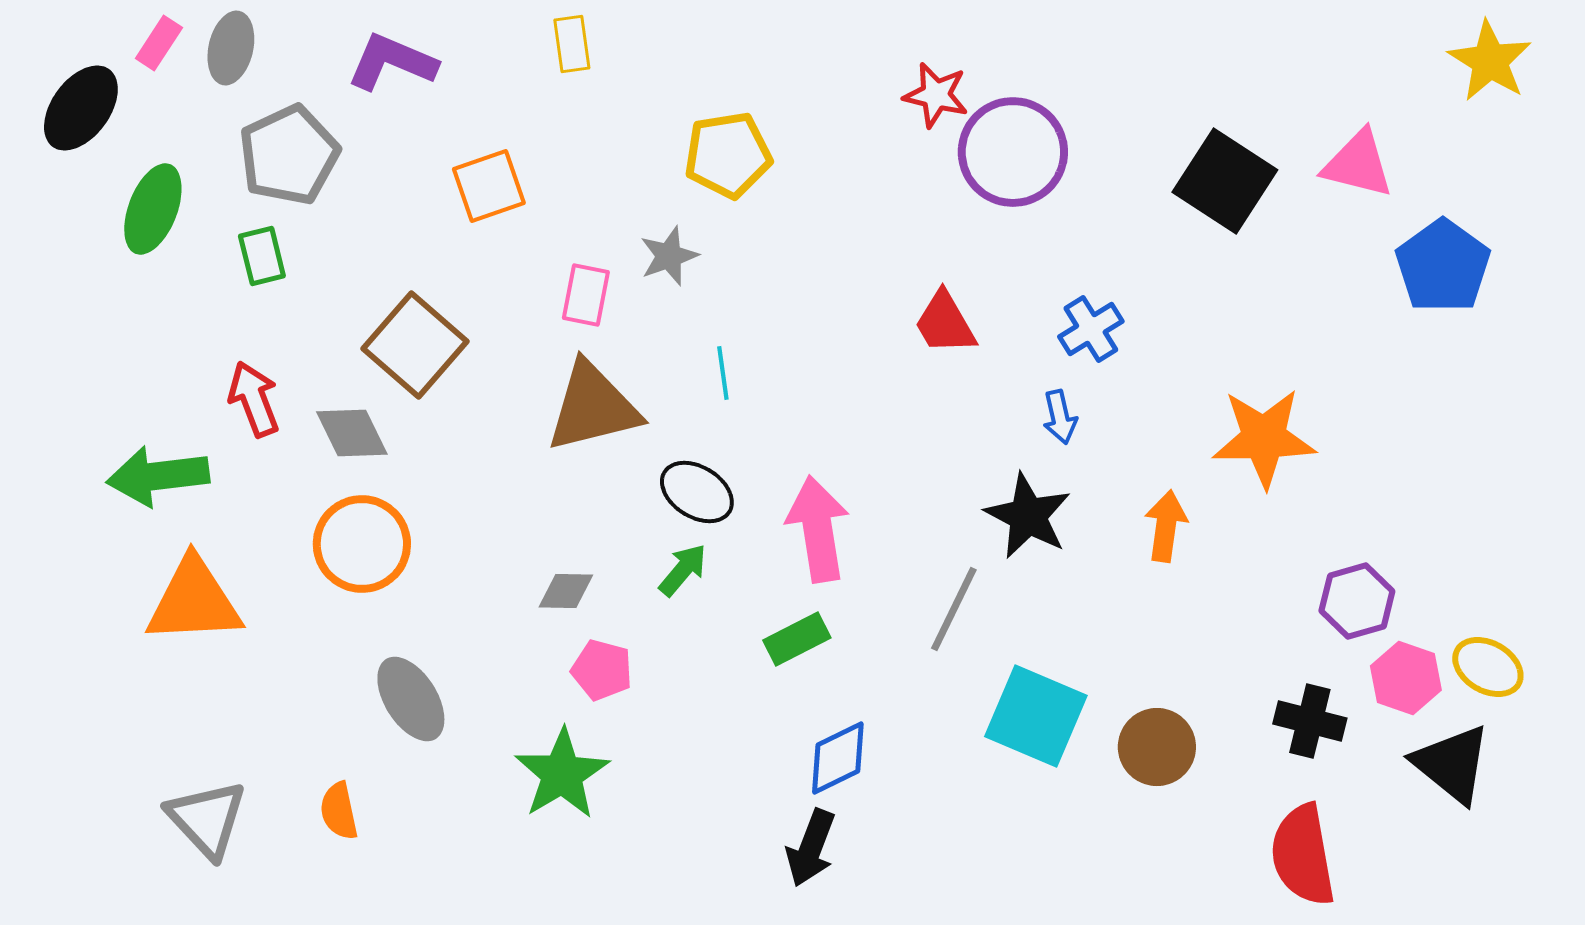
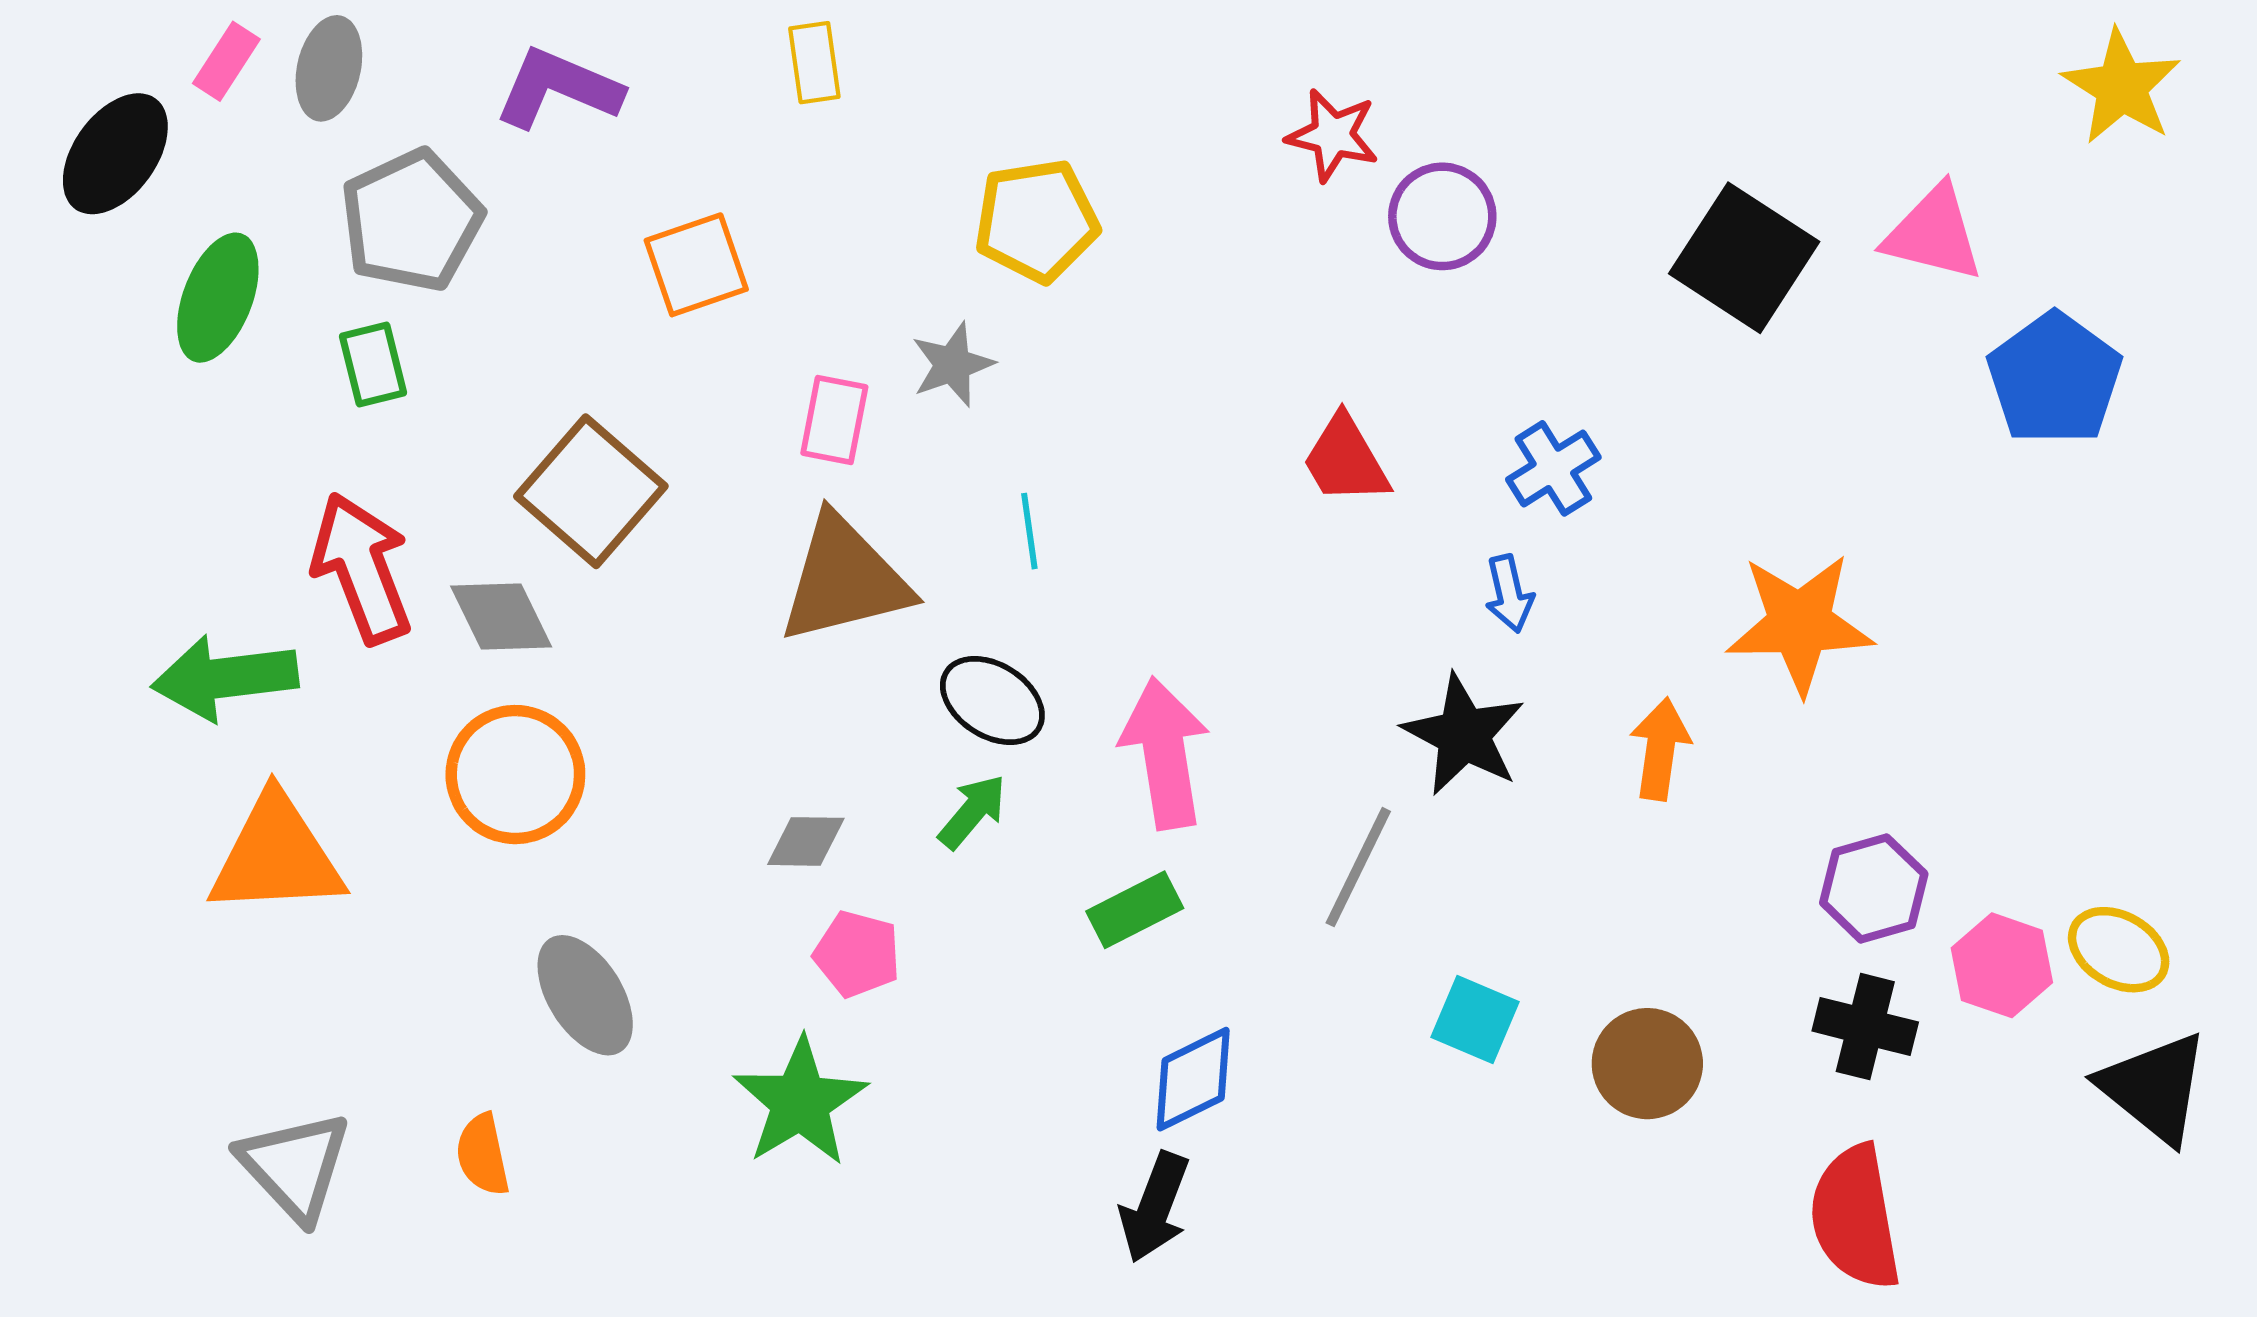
purple circle: (1013, 152) -> (1442, 216), size x0.7
red arrow: (254, 399) -> (362, 568), size x1.4
purple hexagon: (1357, 601) -> (1874, 888), moved
cyan square: (1036, 716) -> (1475, 1019), size x0.6
black triangle: (1452, 764) -> (2154, 1088), moved

